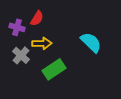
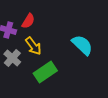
yellow arrow: (42, 43) -> (33, 46), turned 54

